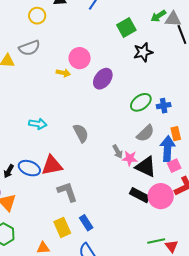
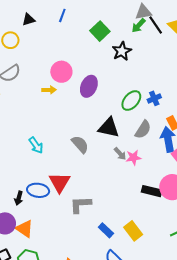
green arrow: (158, 16) -> (139, 26), moved
cyan arrow: (38, 124) -> (36, 145), turned 60
red triangle: (52, 165) -> (59, 182), turned -35
black triangle: (146, 167) -> (109, 128), moved
gray L-shape: (67, 192) -> (81, 205), turned -60
yellow rectangle: (62, 227) -> (133, 231), moved

